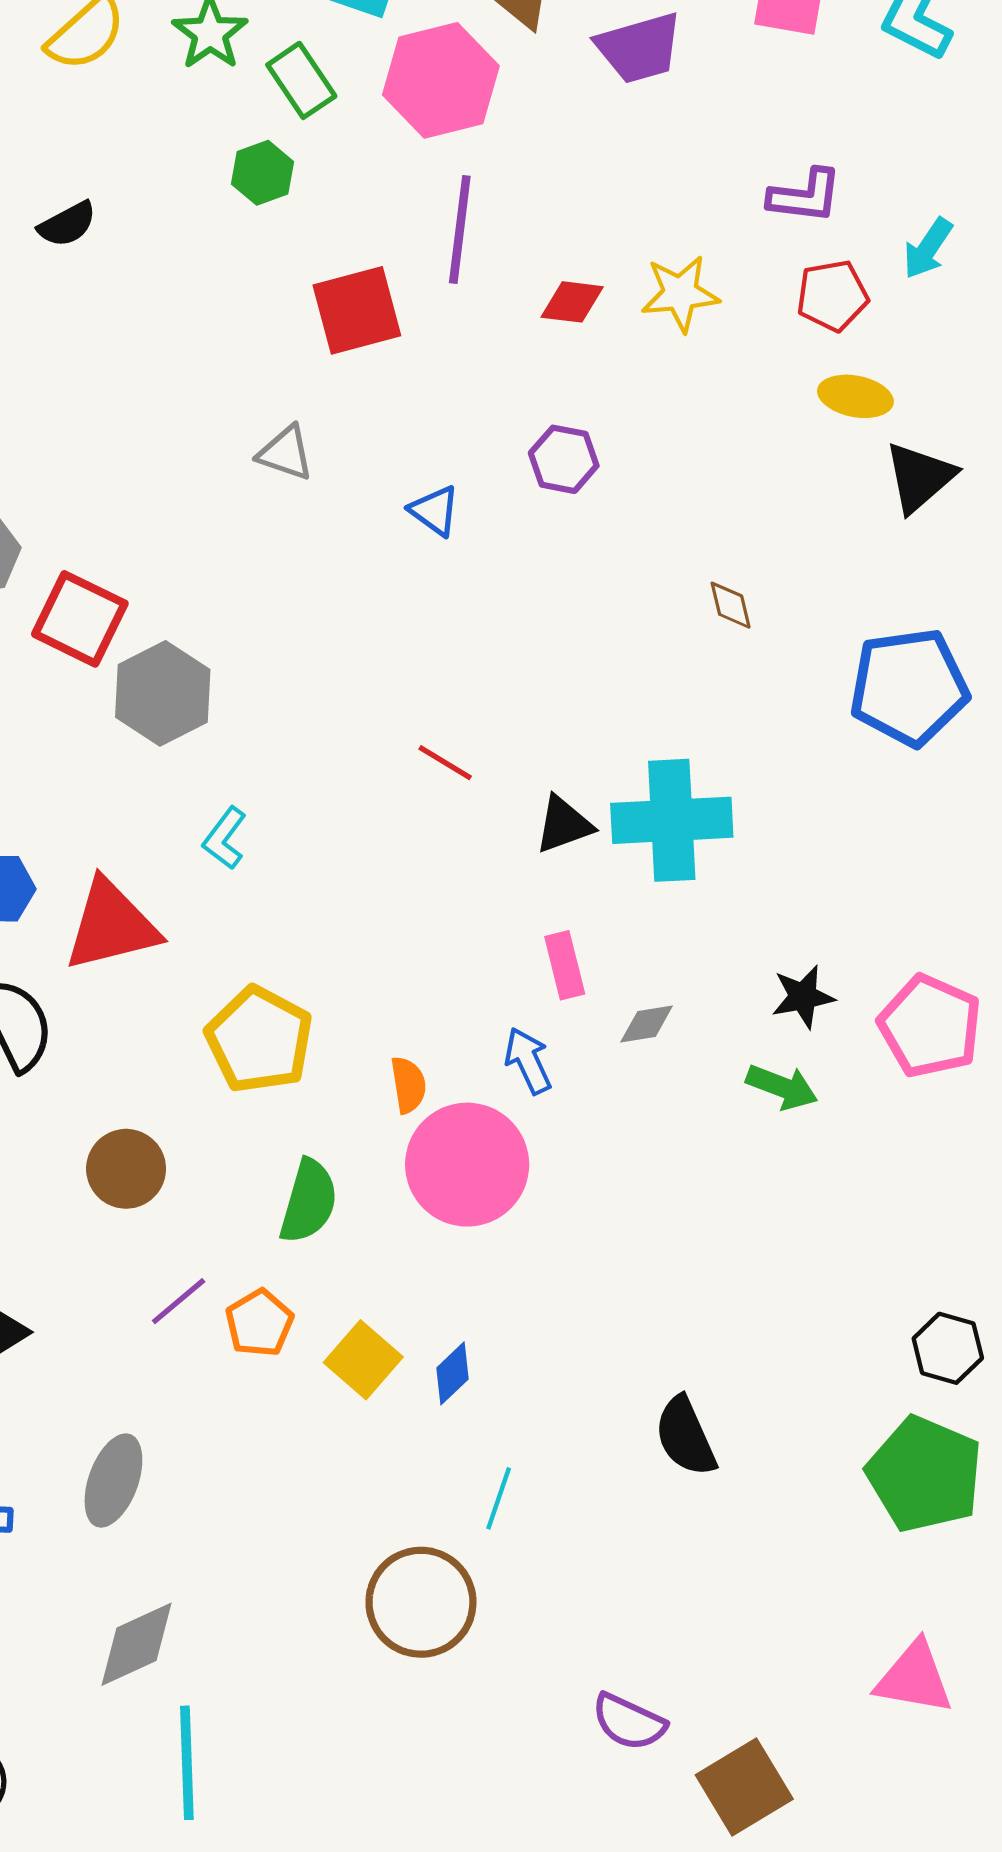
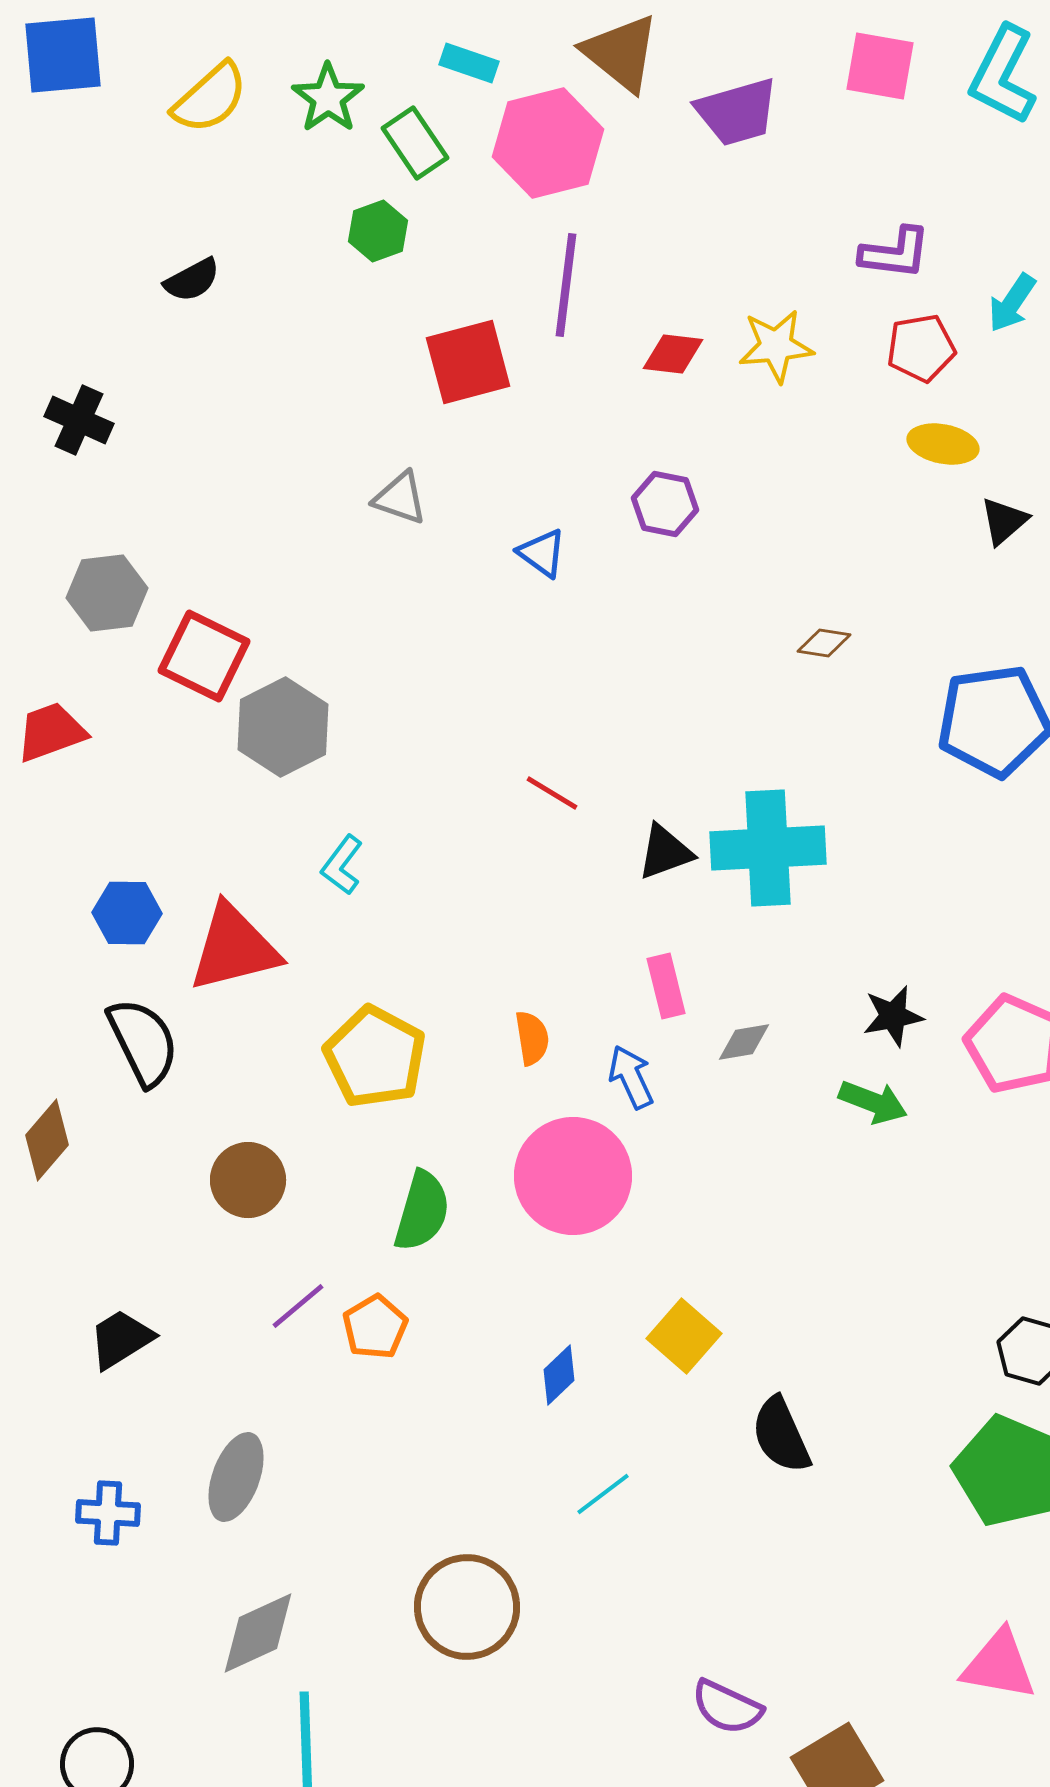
black triangle: (919, 477) -> (1004, 521), size x0.7
brown diamond: (731, 605) -> (824, 643), turned -68
orange semicircle: (408, 1085) -> (532, 1038), moved
yellow square: (363, 1360) -> (684, 1336), moved
cyan line: (499, 1498) -> (603, 1494), turned 34
brown circle: (421, 1602) -> (467, 1607), moved

